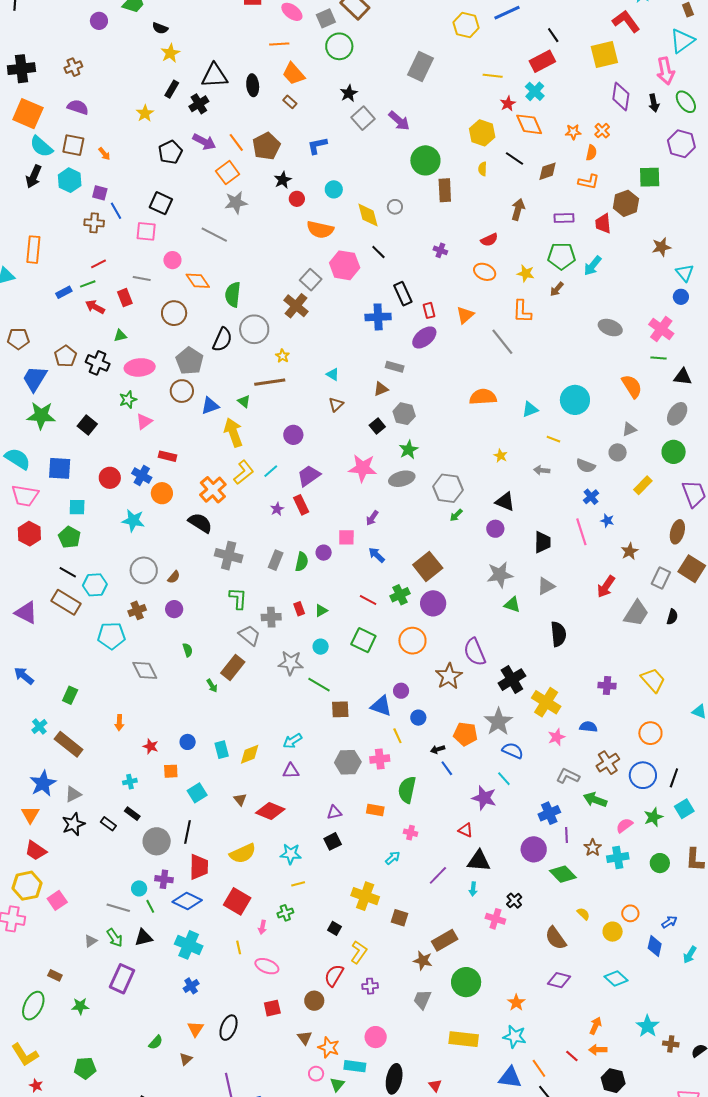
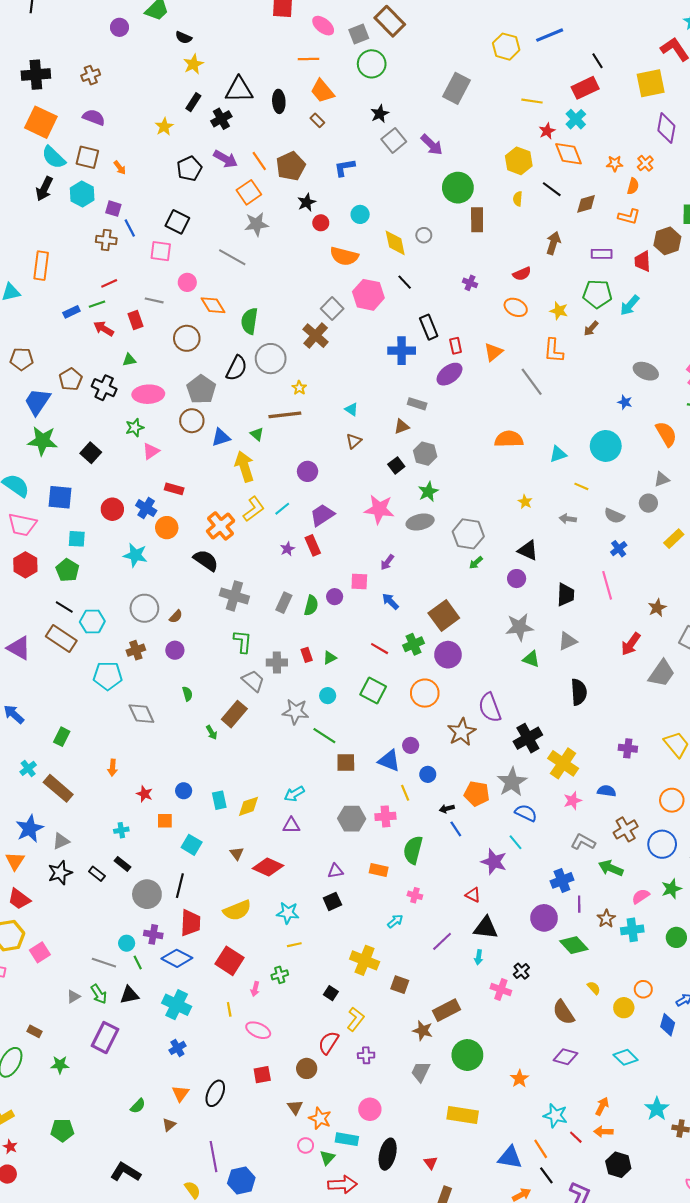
blue star: (607, 521) -> (625, 402), moved
cyan square: (197, 793) -> (192, 845), turned -30
cyan star: (515, 1037) -> (555, 1115), moved

